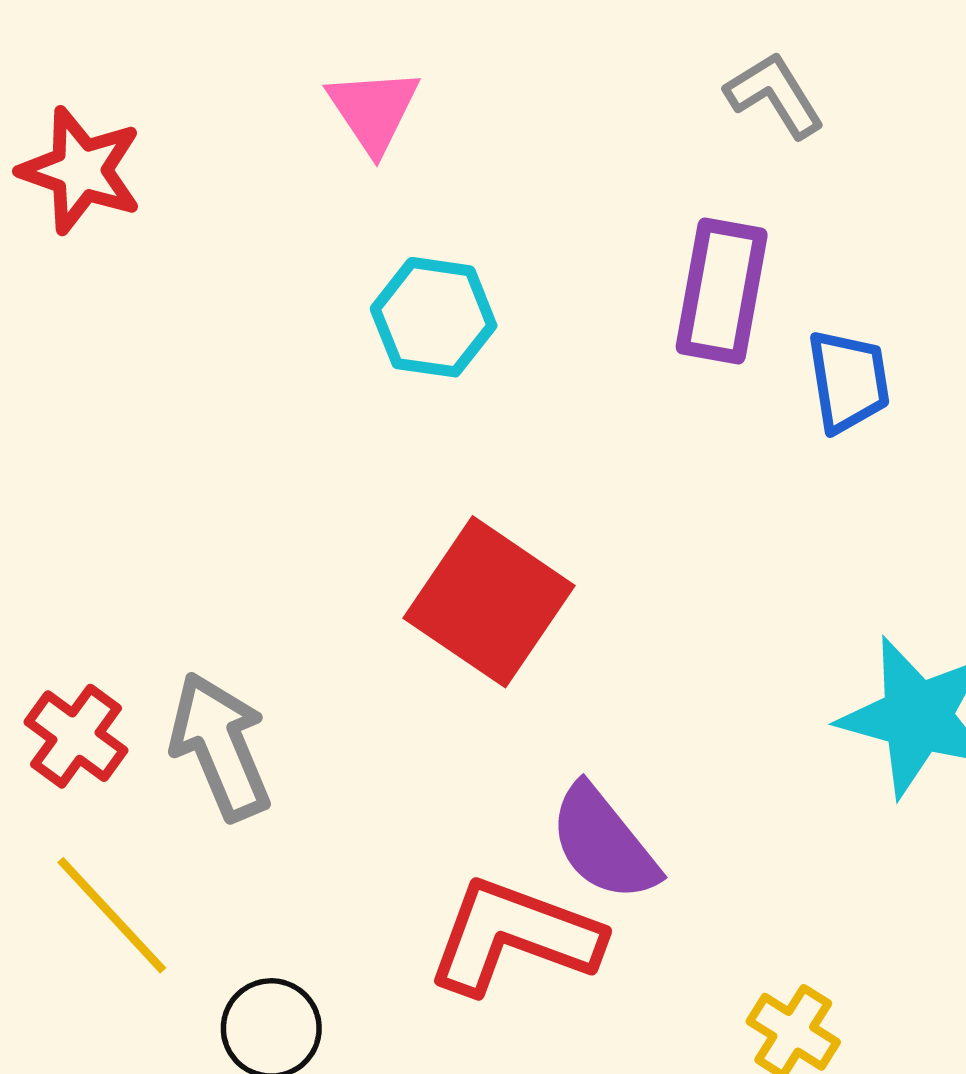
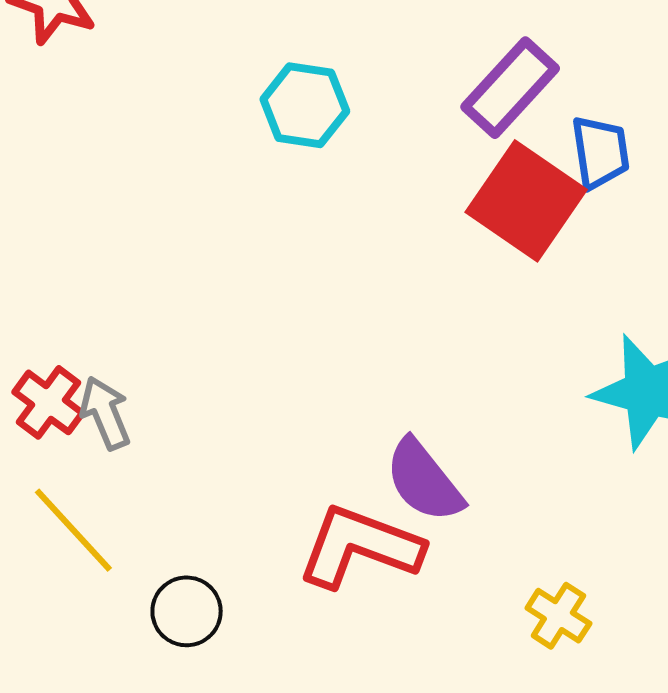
purple rectangle: (722, 291) -> (510, 88), turned 32
red square: (489, 602) -> (526, 201), moved
gray arrow: (220, 746) -> (105, 413), moved, size x0.7

